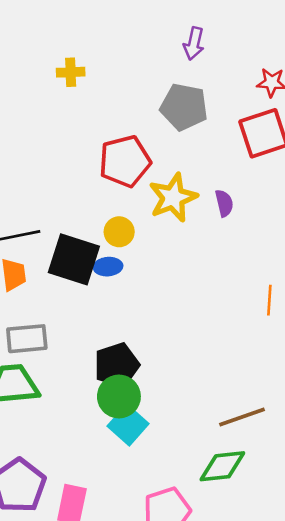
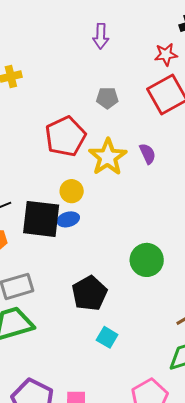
gray pentagon: (184, 107) -> (107, 98), moved, size x0.6
green circle: (119, 397) -> (147, 260), moved
cyan square: (128, 425) -> (107, 337), size x0.7

